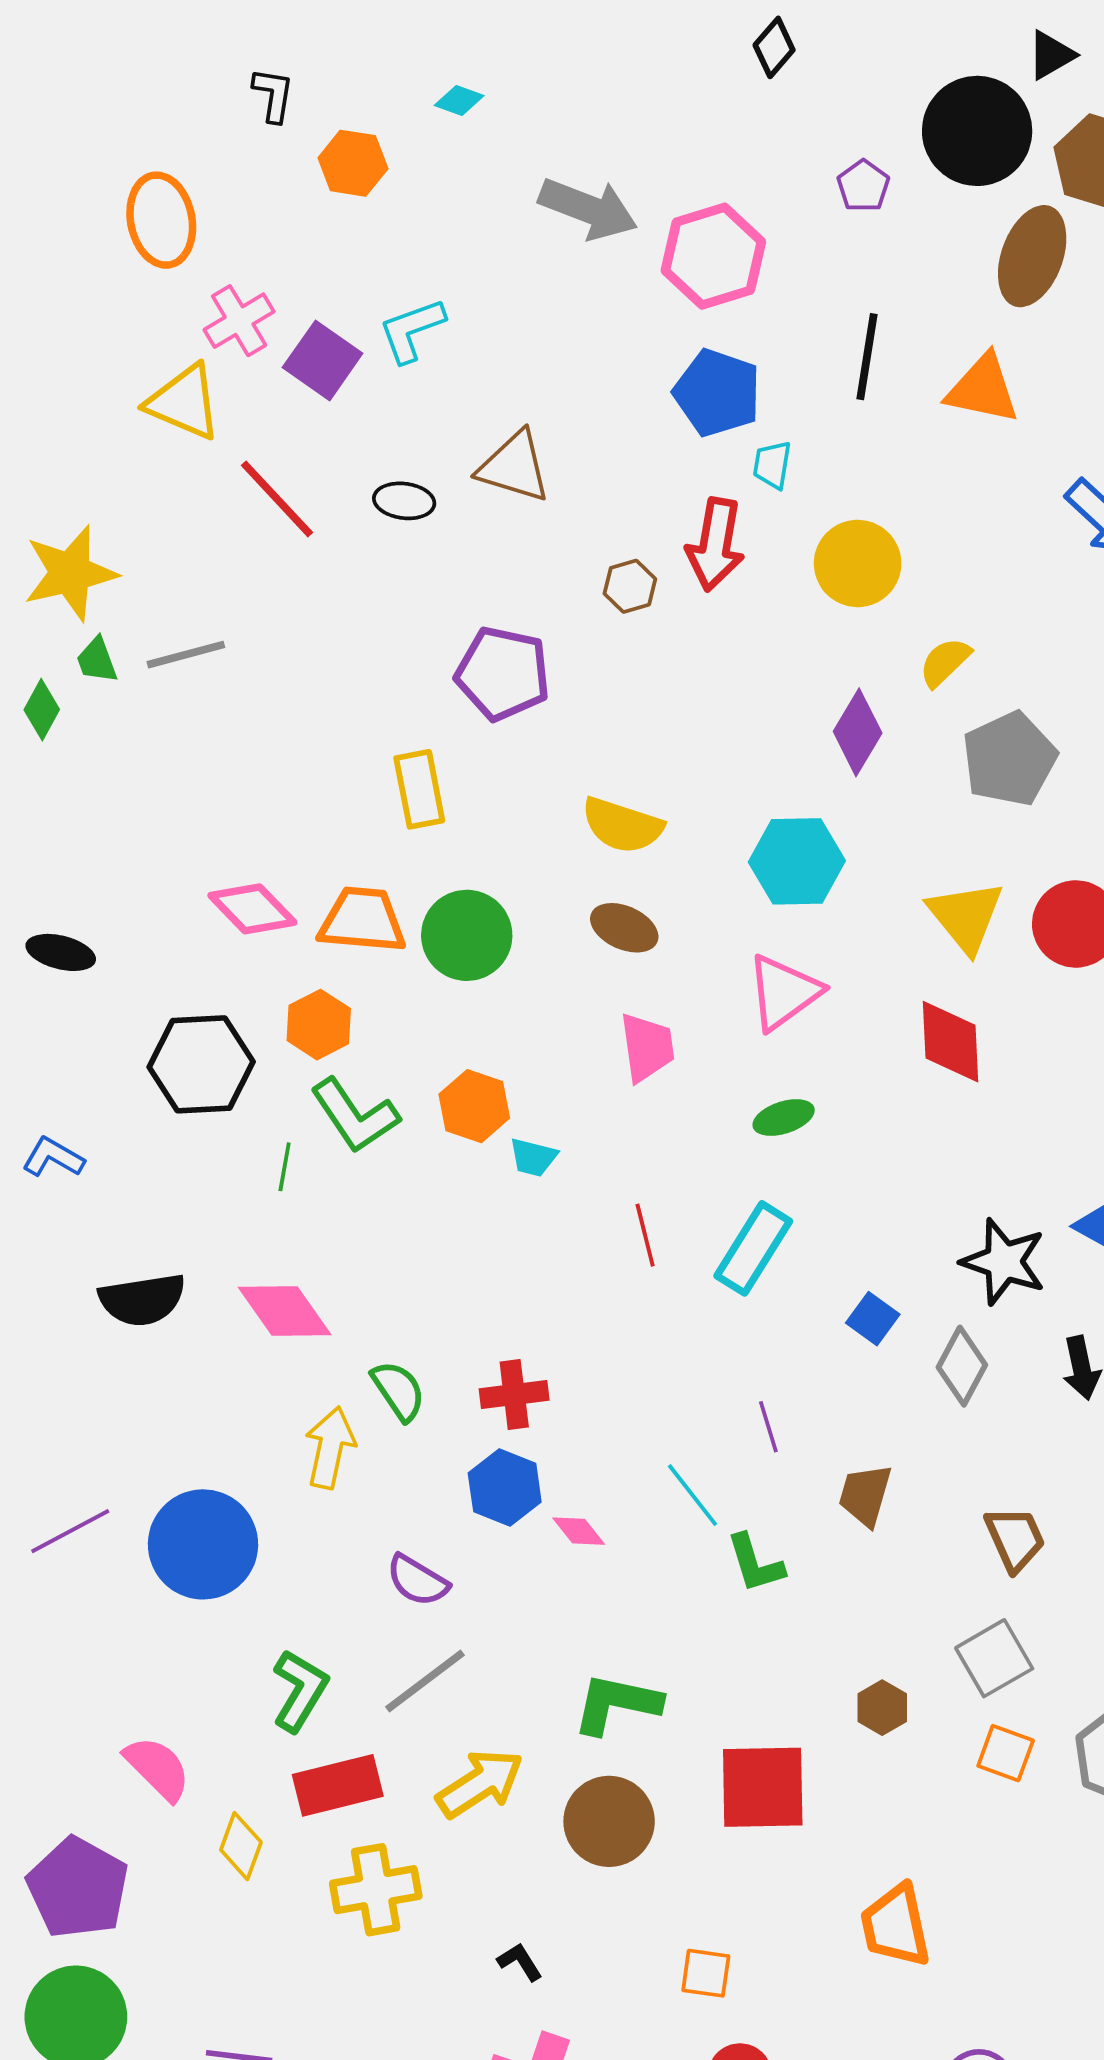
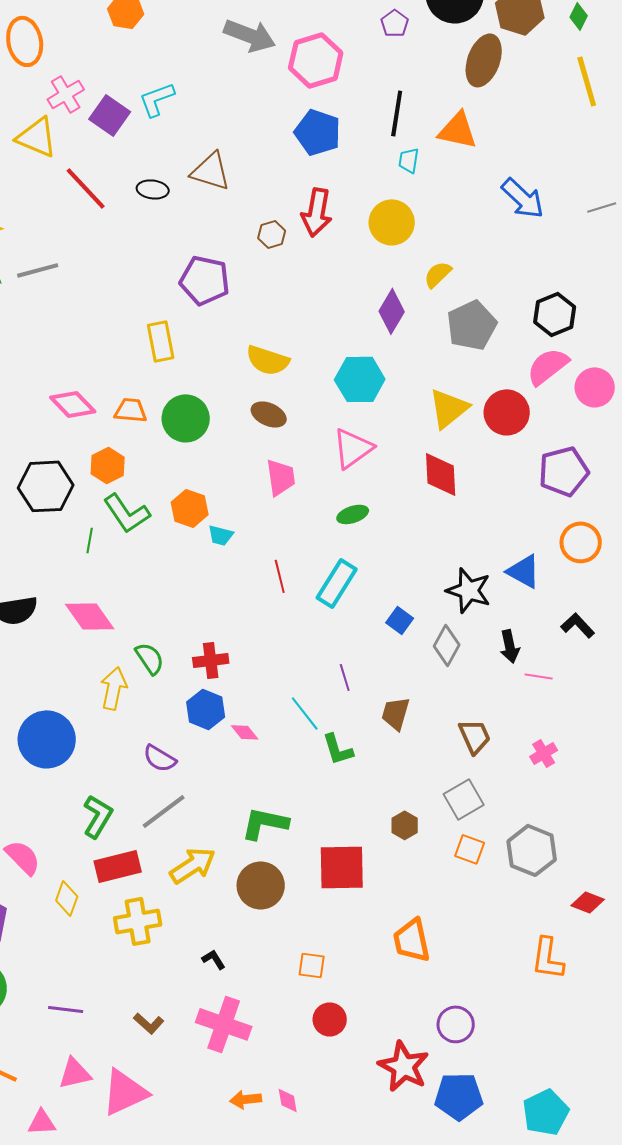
cyan trapezoid: (772, 465) -> (409, 160), moved
yellow triangle: (966, 916) -> (449, 408), turned 30
orange trapezoid: (362, 920) -> (131, 410), size x0.7

